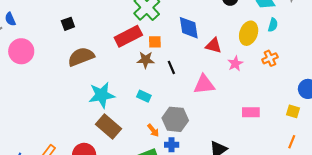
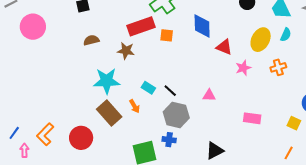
brown semicircle: (81, 57) -> (91, 40), size x0.6
brown star: (146, 60) -> (126, 51), moved
black line: (171, 67) -> (170, 91), moved, turned -32
pink triangle: (204, 85) -> (209, 95), moved, size x0.6
orange arrow: (153, 130) -> (135, 106), moved

